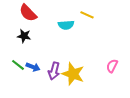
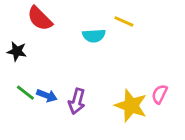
black star: (24, 36) -> (17, 51), moved
yellow star: (73, 74) -> (131, 106), moved

